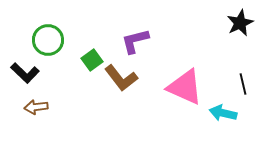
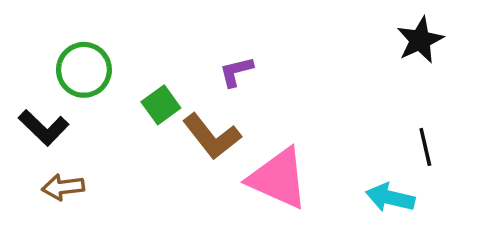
purple L-shape: (135, 41) -> (236, 72), size x0.7
pink triangle: (185, 87) -> (278, 178), moved

